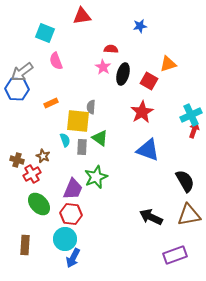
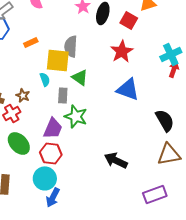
gray semicircle: (91, 107) -> (71, 46), size x1.5
gray rectangle: (82, 147) -> (63, 95), moved
green star: (96, 177) -> (76, 116), turned -30
black arrow: (151, 217) -> (116, 160), moved

